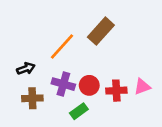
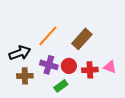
brown rectangle: (101, 31) -> (82, 39), moved
black arrow: (26, 69) -> (20, 53), size x1.5
pink triangle: (142, 87) -> (110, 67), turned 40

